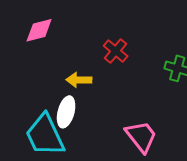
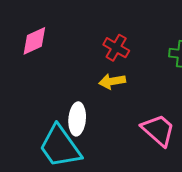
yellow arrow: (79, 80) -> (112, 81), moved

